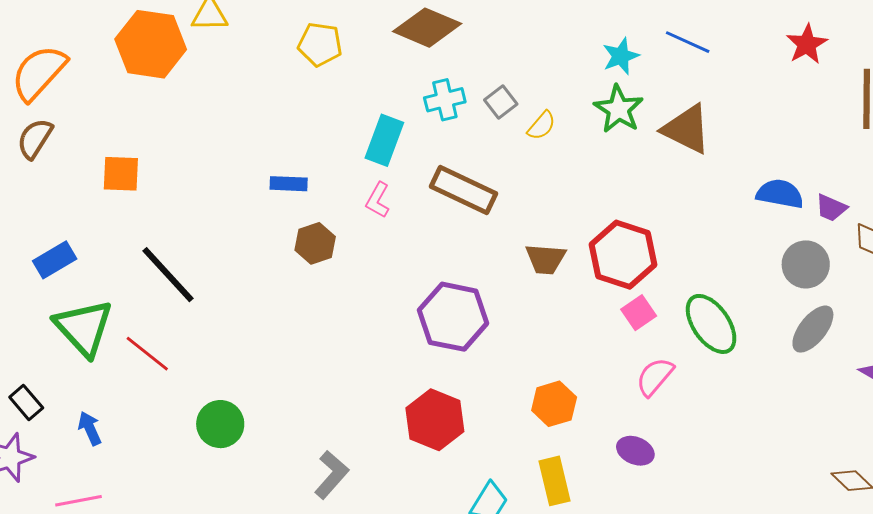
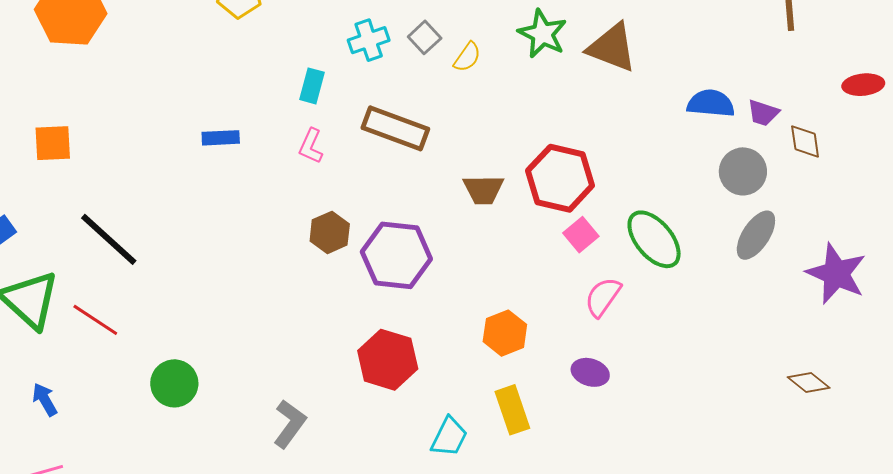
cyan rectangle: (384, 140) -> (312, 86), size x0.7
brown hexagon: (315, 243) -> (330, 232), moved

